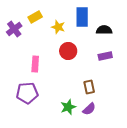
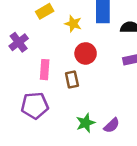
purple cross: (14, 29) -> (19, 42), moved
brown rectangle: (89, 87) -> (72, 79), moved

